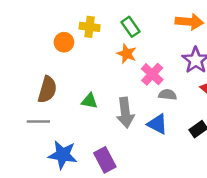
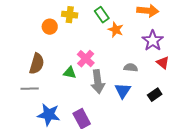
orange star: (127, 54) -> (116, 30), moved
pink cross: (152, 74) -> (86, 59), moved
blue triangle: (157, 124) -> (123, 91), turned 36

